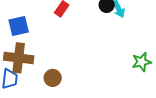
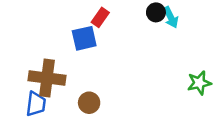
blue square: (19, 26) -> (84, 38), moved

